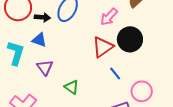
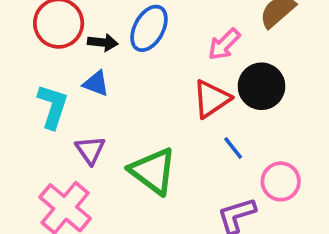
purple triangle: (45, 67) -> (90, 150), moved
green triangle: (72, 87) -> (153, 171), size x1.8

